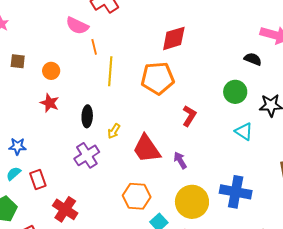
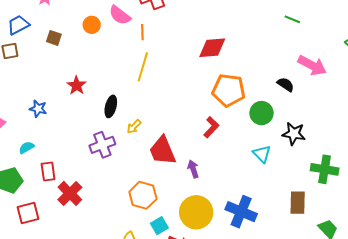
orange line: (94, 47) -> (142, 32), moved
orange circle: (51, 71) -> (92, 25), moved
orange pentagon: (158, 78) -> (229, 90), moved
blue star: (17, 146) -> (38, 109), moved
red rectangle: (38, 180) -> (48, 171), moved

